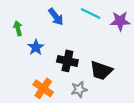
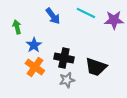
orange cross: (43, 88) -> (35, 67), moved
gray star: (79, 89) -> (67, 80), moved

